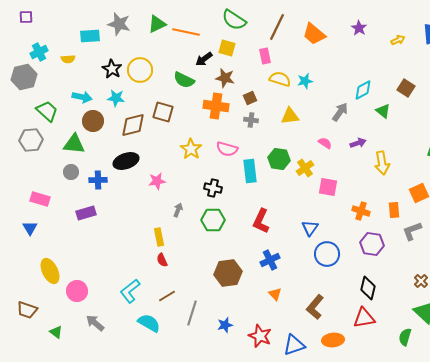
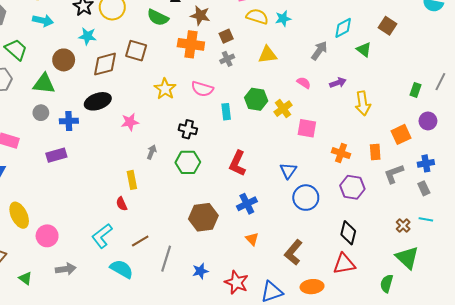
cyan arrow: (82, 97) -> (43, 21), moved
gray cross: (251, 120) -> (227, 59), turned -32
cyan rectangle: (250, 171) -> (226, 112), size x0.7
red semicircle: (162, 260) -> (122, 204), moved
gray arrow: (95, 323) -> (66, 269), turned 132

